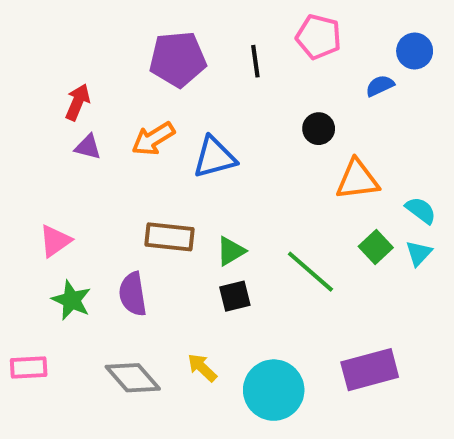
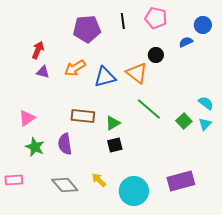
black line: (255, 61) -> (123, 21), moved
black circle: (319, 129) -> (156, 55), moved
orange triangle: (357, 180) -> (137, 73), moved, turned 45
green line: (310, 272) -> (149, 109), moved

